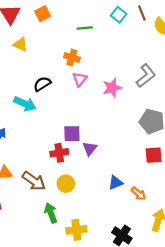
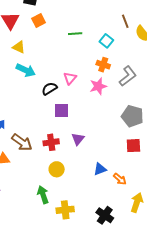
cyan square: (119, 15) -> (106, 41), moved
orange cross: (72, 58) -> (103, 65), moved
black semicircle: (42, 84) -> (49, 89), moved
cyan arrow: (25, 104) -> (26, 70), moved
purple square: (72, 134) -> (62, 110), moved
brown arrow: (34, 181) -> (22, 142), moved

